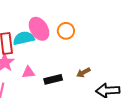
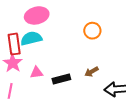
pink ellipse: (39, 29) -> (37, 15), moved, turned -70
orange circle: (66, 31) -> (92, 31), moved

